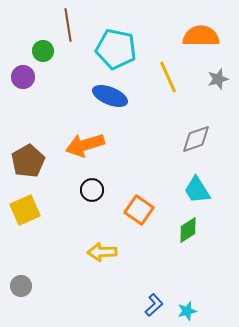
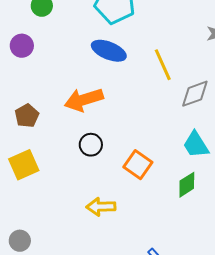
purple circle: (23, 77) -> (22, 46), moved
yellow line: (168, 77) -> (163, 65), moved
brown pentagon: (28, 161) -> (27, 116), size x0.7

